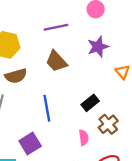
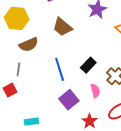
black rectangle: (90, 103) -> (88, 65), moved
purple square: (30, 144) -> (69, 100), moved

